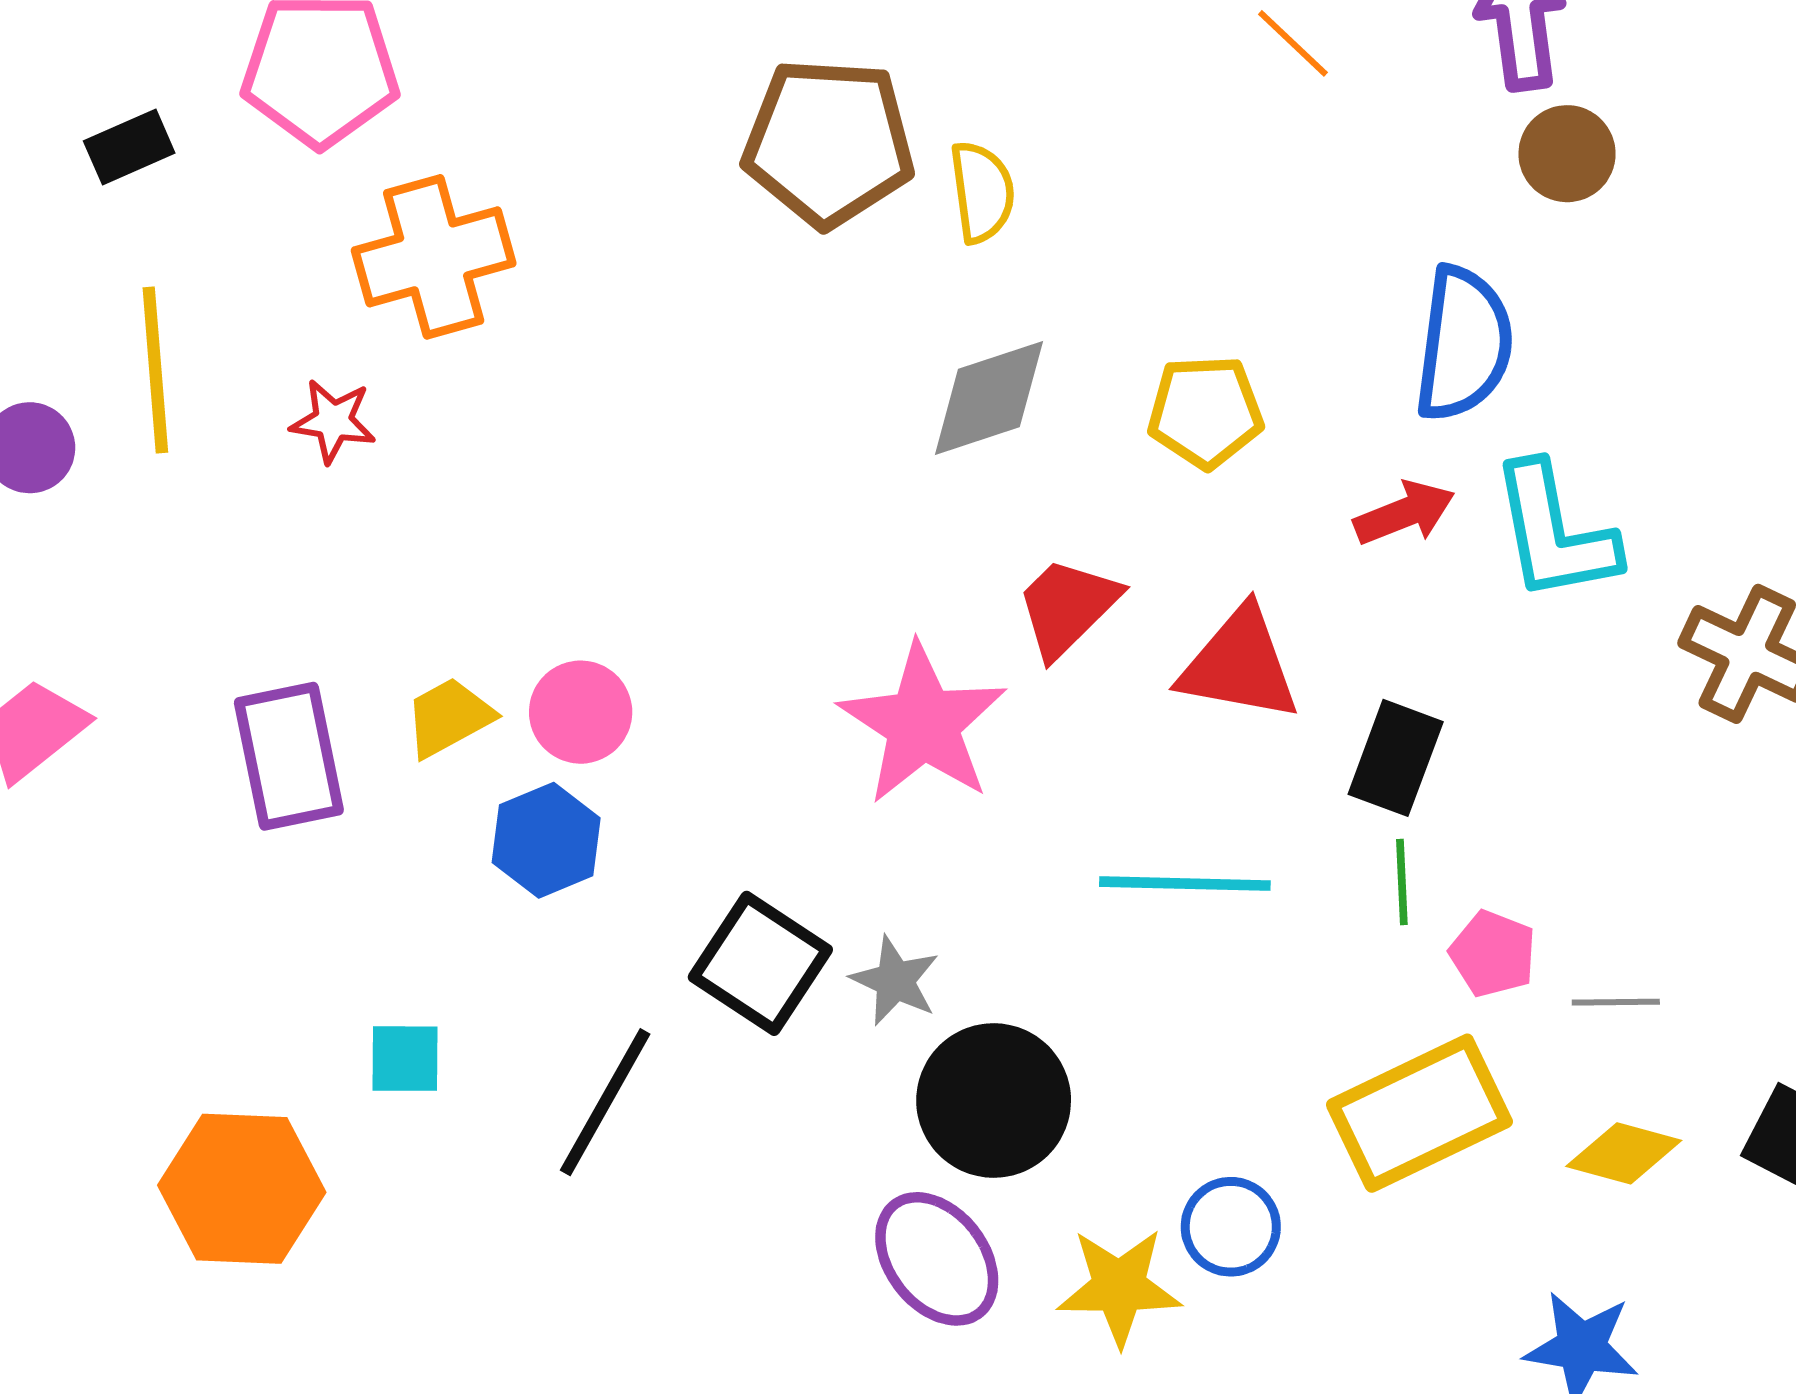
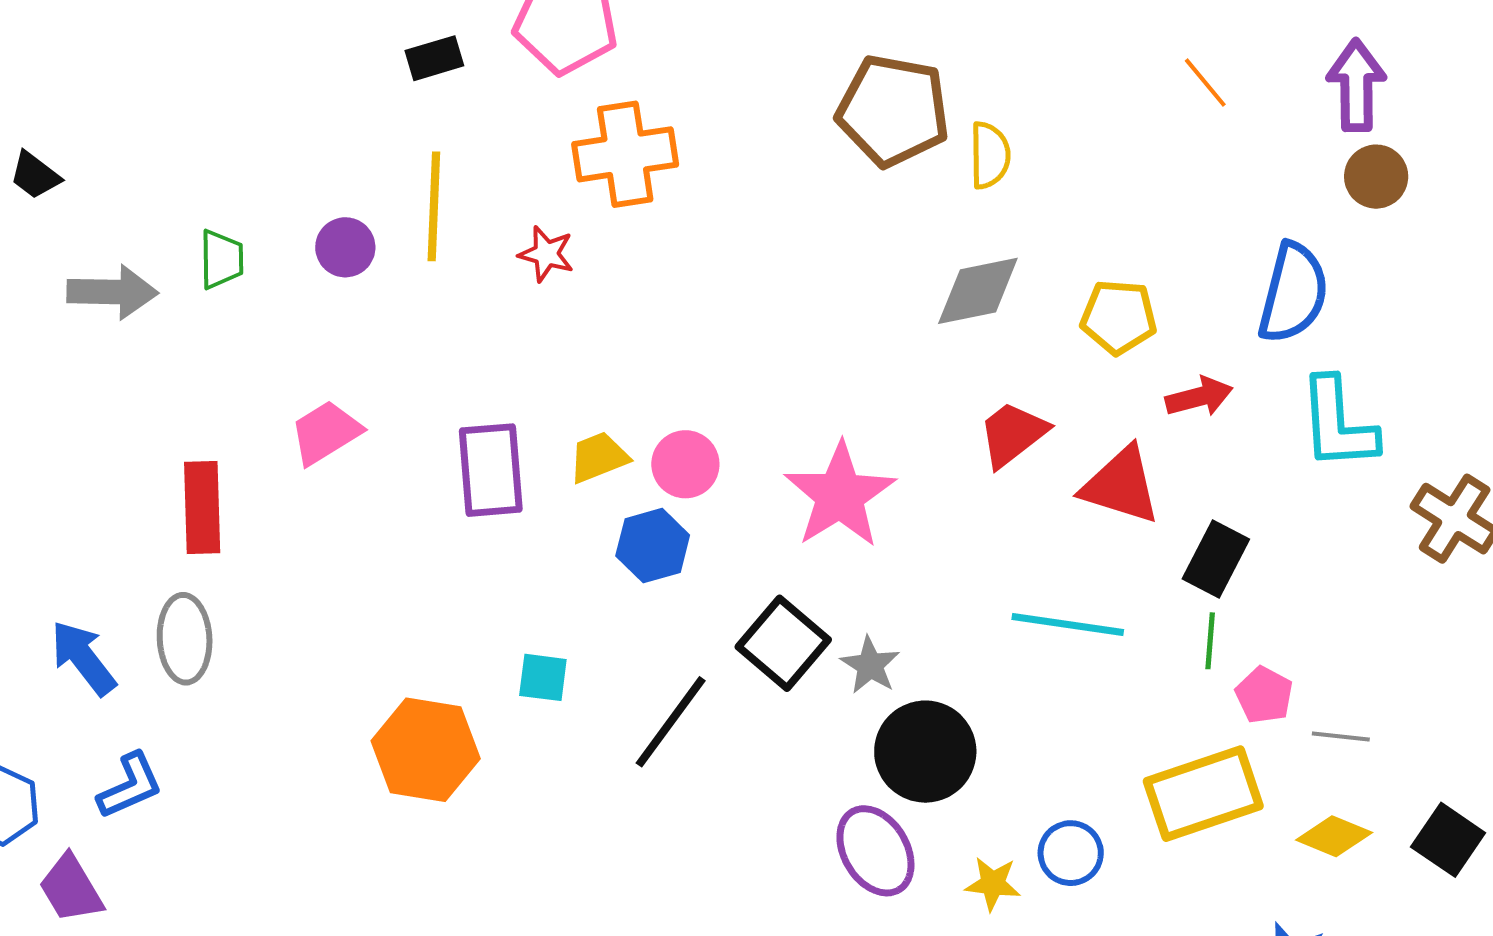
red arrow: (1404, 513) -> (1199, 397), moved
pink star: (923, 724) -> (840, 495), moved
yellow star: (1119, 1287) -> (993, 884), size x0.7

